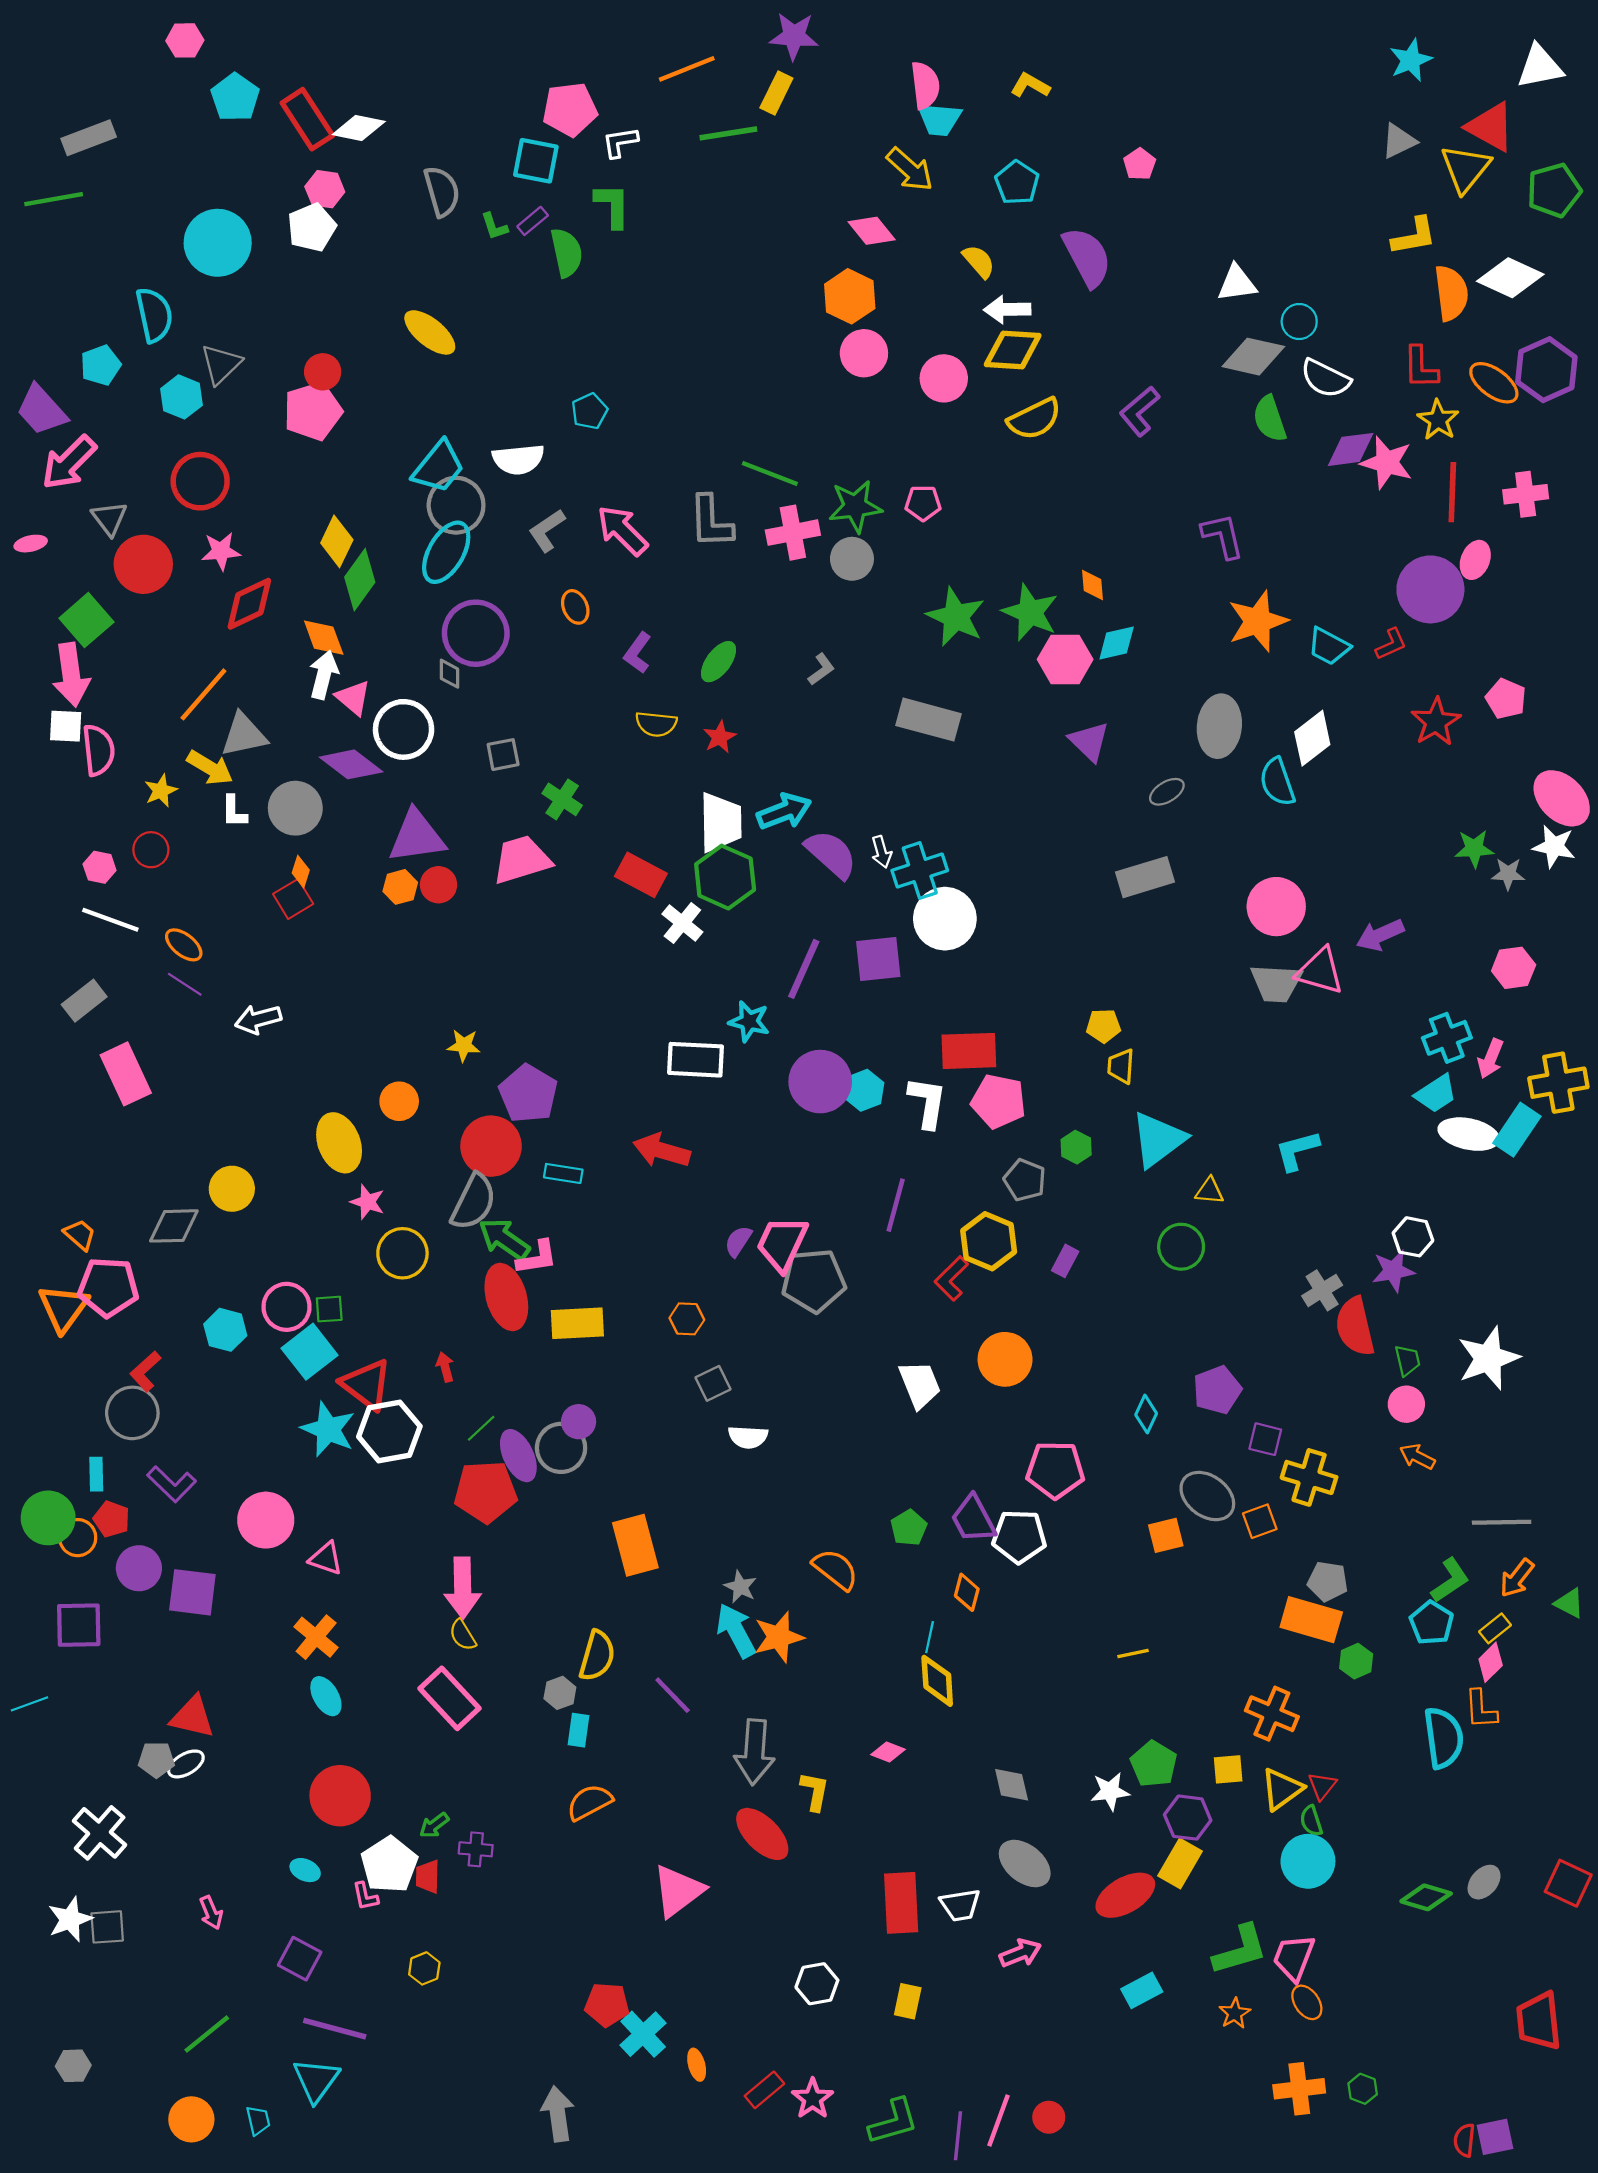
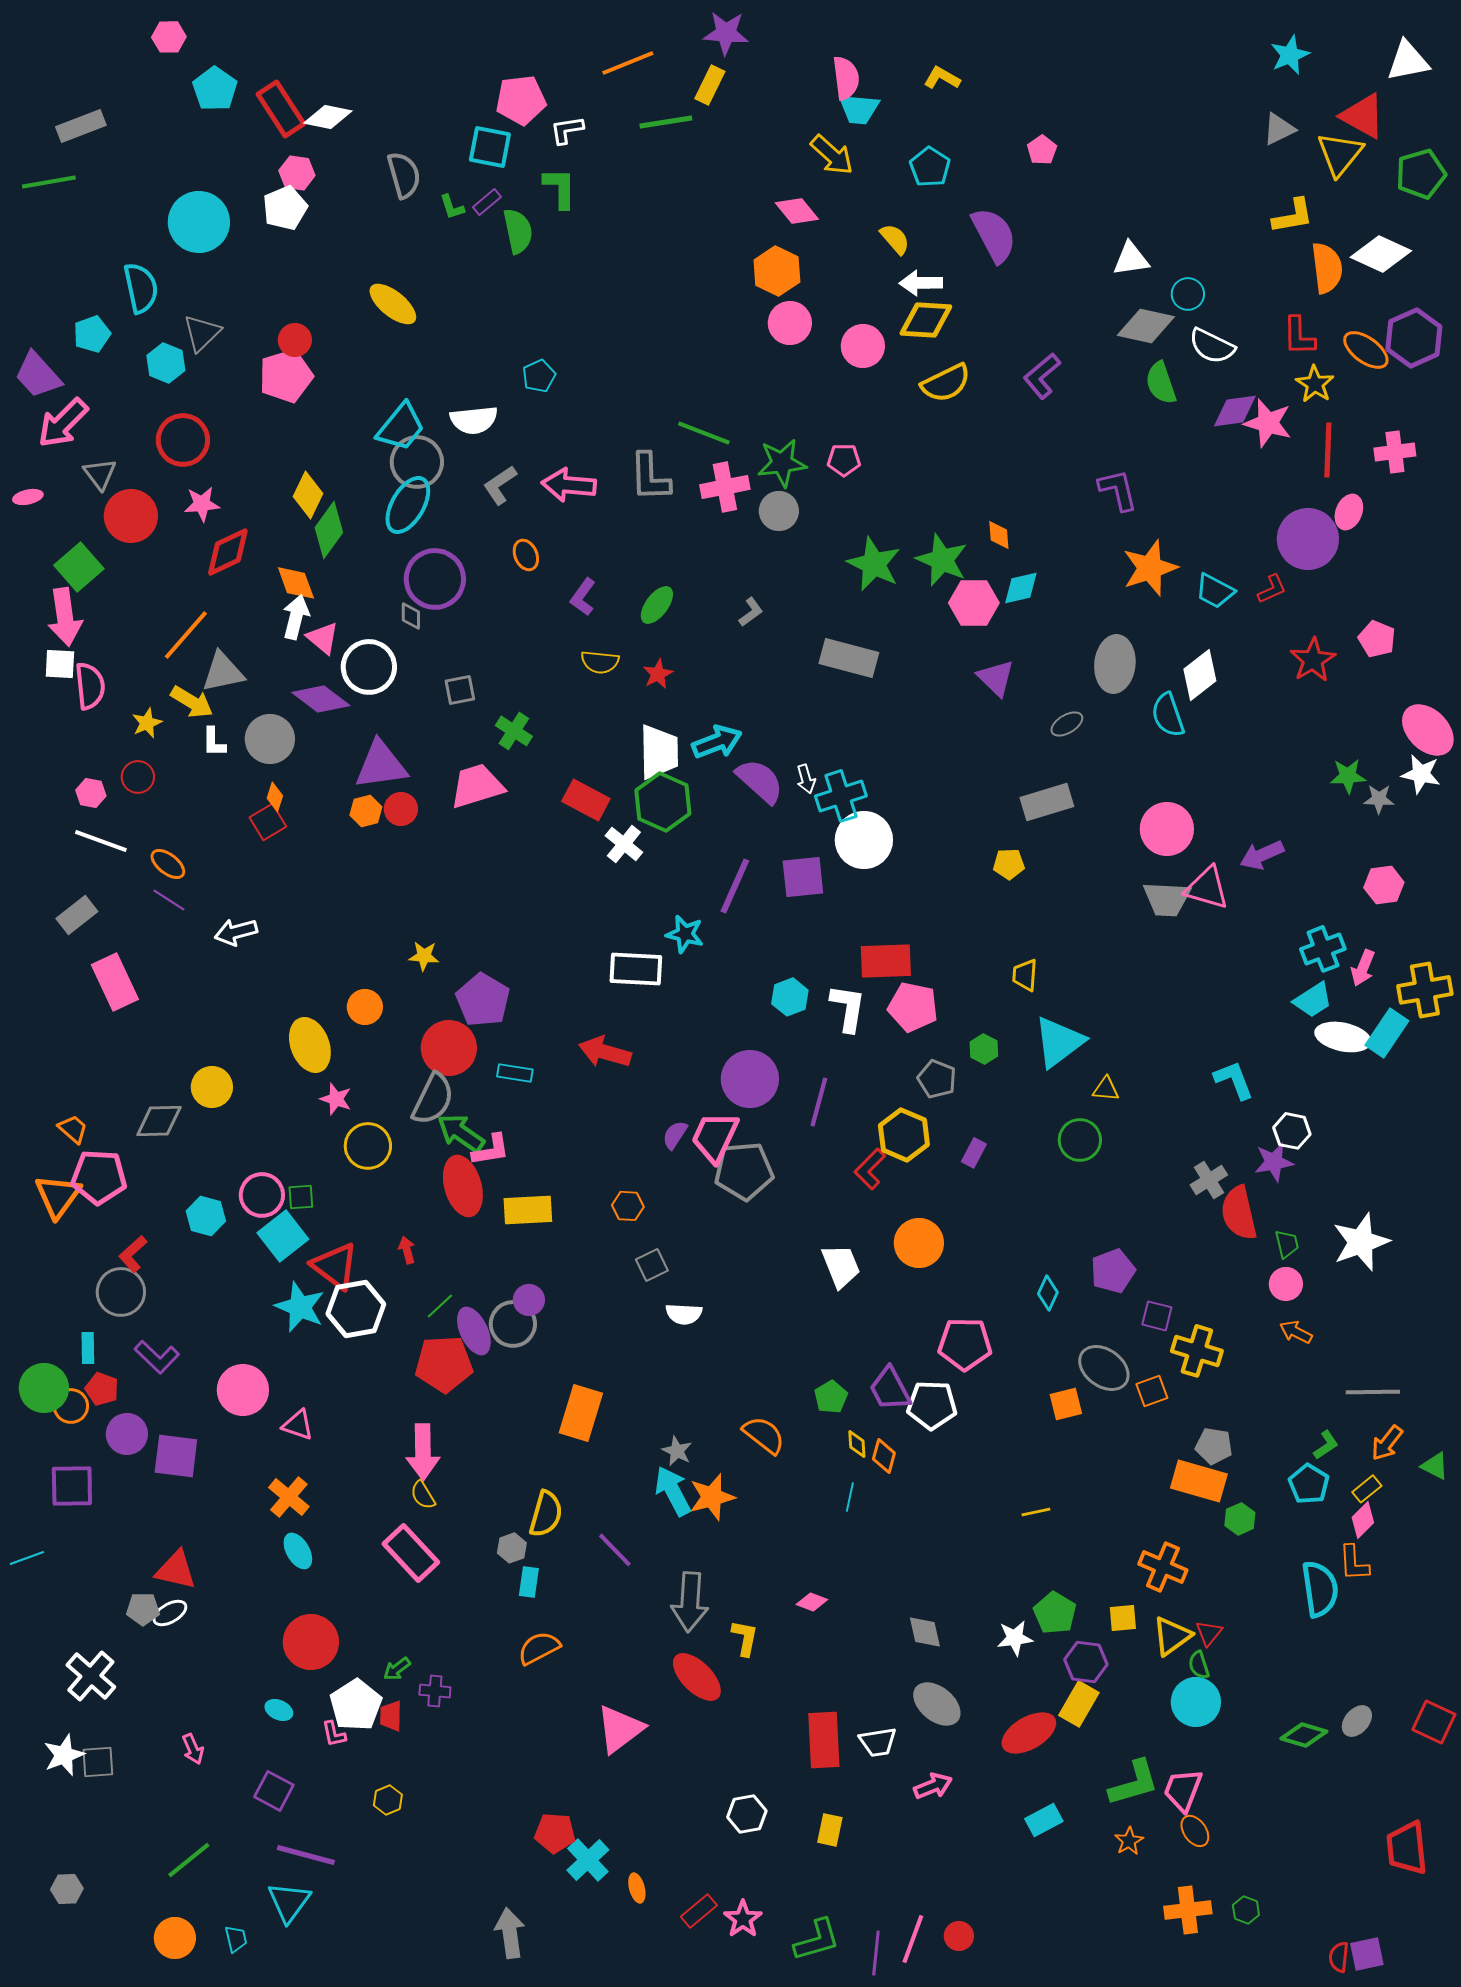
pink arrow: (622, 530) -> (569, 485), turned -40
yellow pentagon: (1103, 1026) -> (1009, 864), moved
purple circle: (820, 1082) -> (750, 1079), moved
cyan L-shape: (1297, 1150) -> (1234, 1080), moved, turned 84
orange rectangle: (635, 1545) -> (581, 1413), turned 32
green L-shape: (1450, 1580) -> (1326, 1445), size x0.7
yellow diamond: (937, 1681) -> (857, 1444), moved, size x0.6

